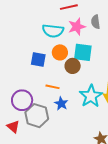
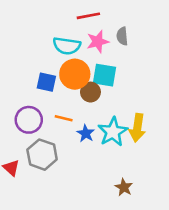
orange circle: (60, 52) -> (75, 74), size x1.5
purple circle: (22, 100) -> (29, 120), moved
blue star: (61, 103) -> (86, 133), moved

